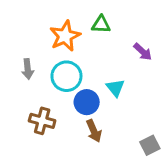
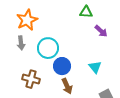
green triangle: (101, 24) -> (86, 12), moved
orange star: (65, 36) -> (27, 20), moved
cyan triangle: (115, 88) -> (95, 67), moved

